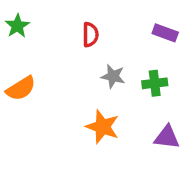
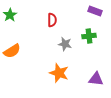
purple rectangle: (165, 33) -> (95, 11), moved
green cross: (155, 83) -> (89, 36), moved

